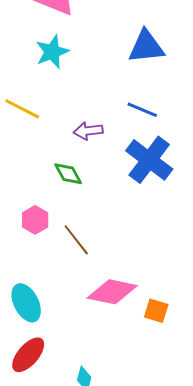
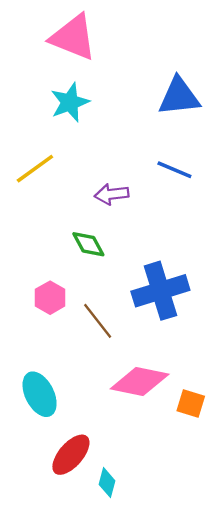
yellow line: (22, 109) -> (35, 169), turned -63
blue cross: (149, 160) -> (160, 291), moved, turned 36
red ellipse: (28, 355) -> (71, 455), moved

